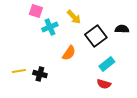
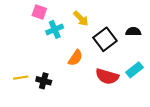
cyan rectangle: (107, 64) -> (134, 70), moved
red semicircle: (104, 84) -> (107, 76), moved, size x1.5

